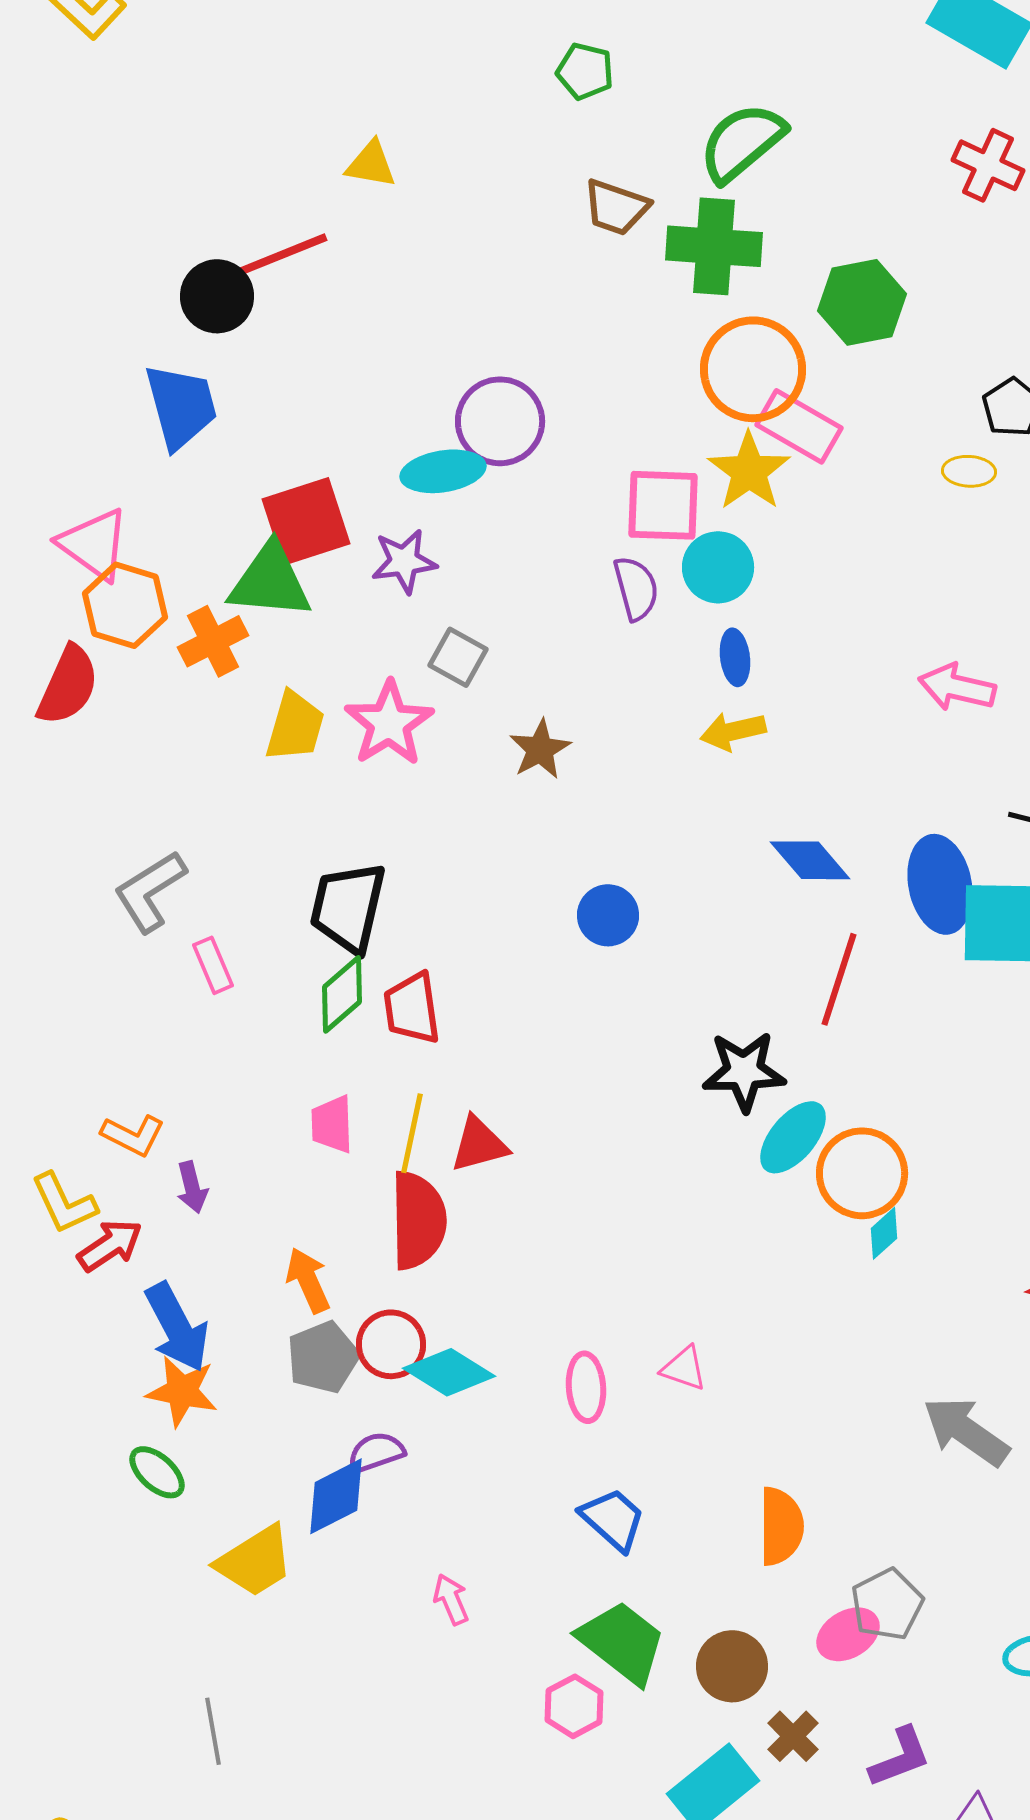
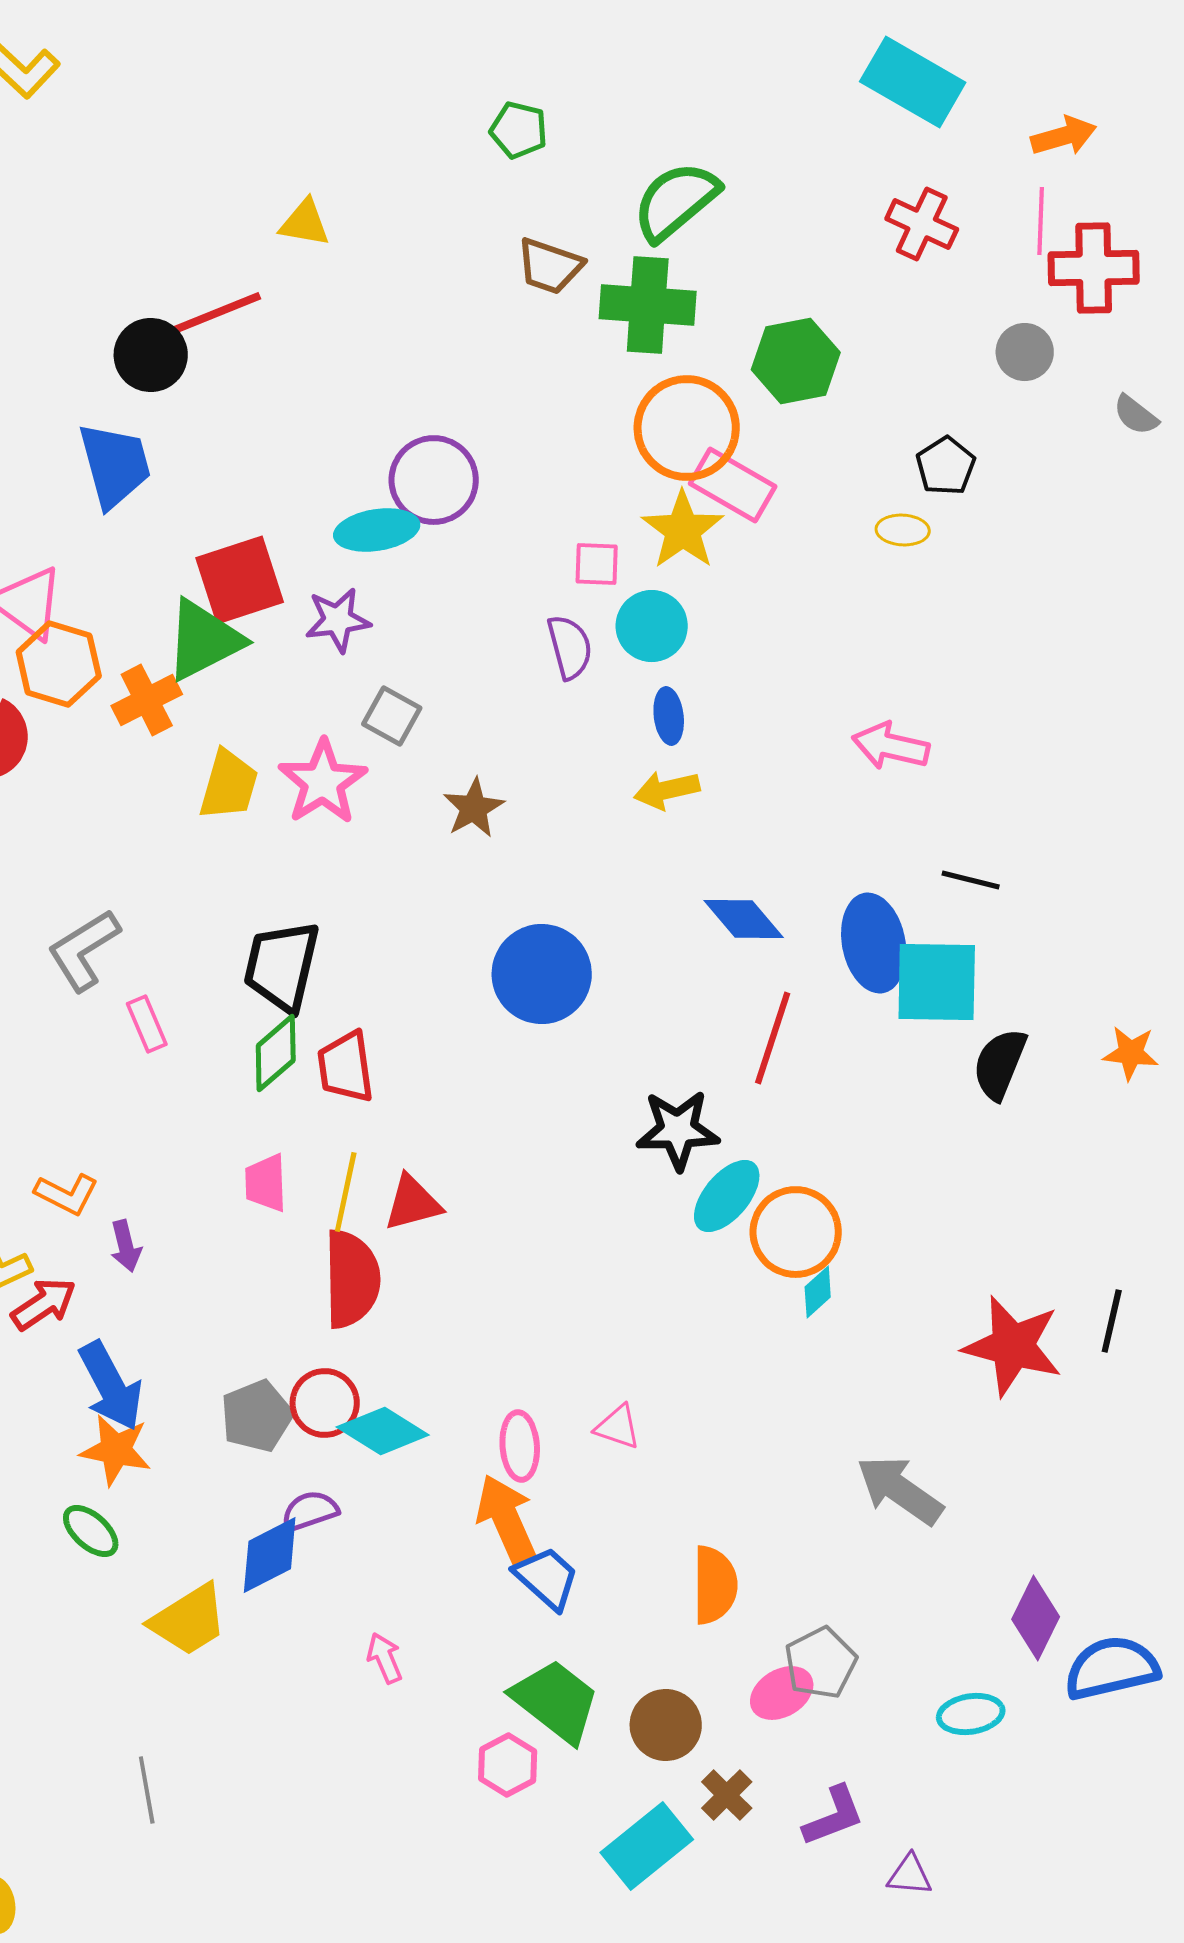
pink square: (663, 505) -> (597, 564), size x0.6
green triangle: (270, 581) -> (204, 640), turned -32
blue circle: (608, 915) -> (542, 974), size x1.6
orange arrow: (308, 1280) -> (507, 1520), moved, size x1.4

